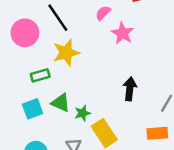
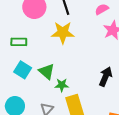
green rectangle: (40, 75) -> (19, 42), moved
cyan square: (33, 109) -> (23, 70), turned 36

